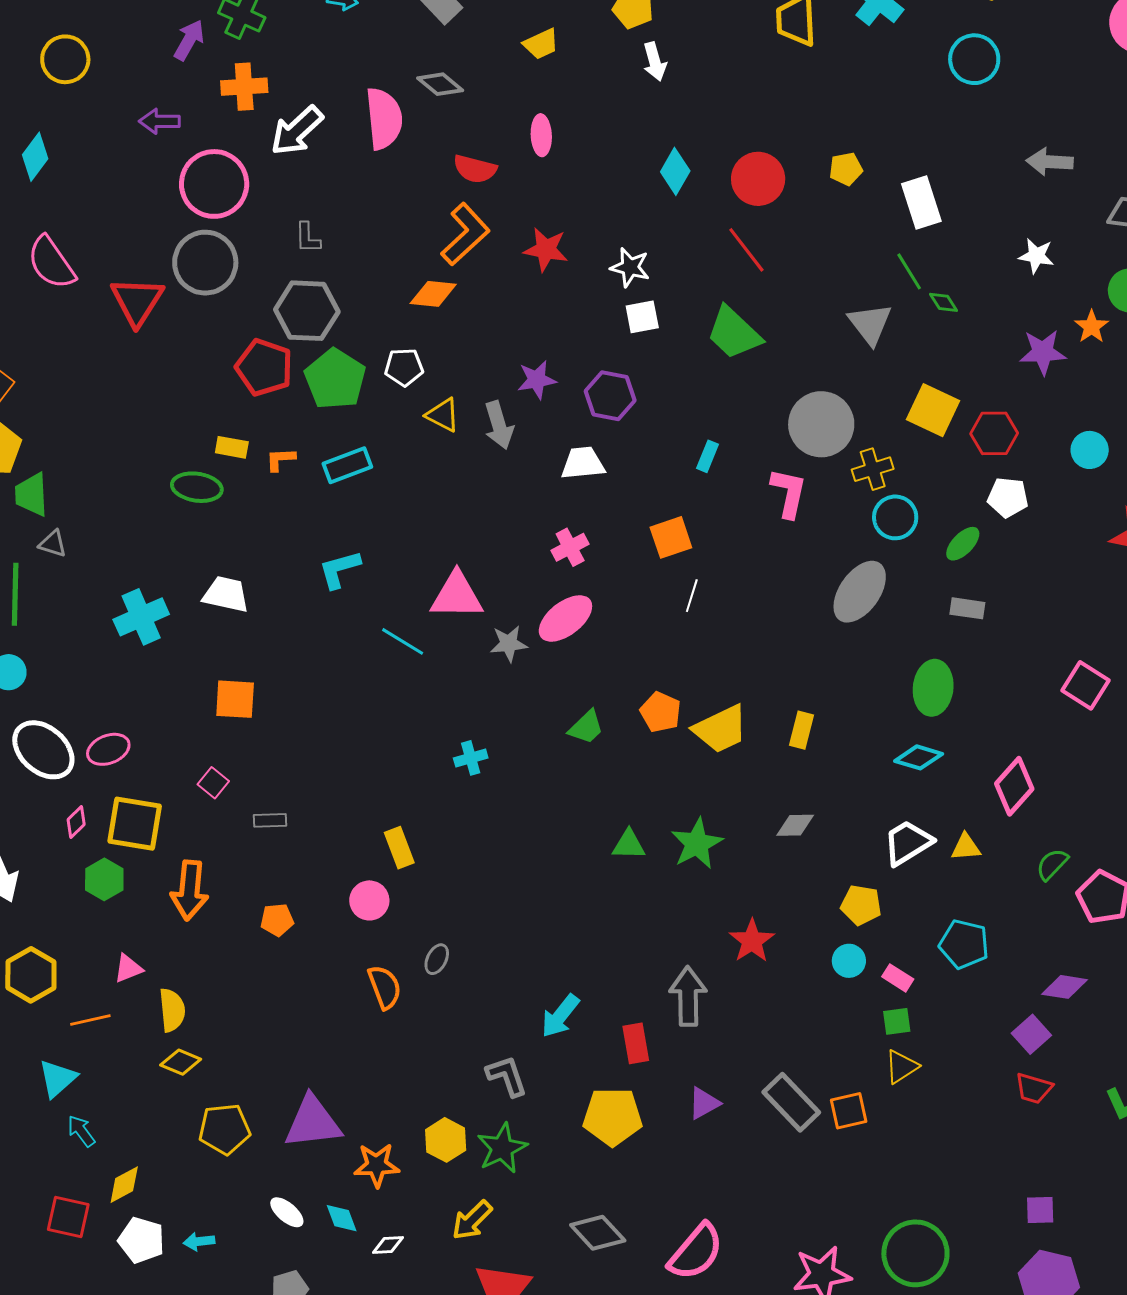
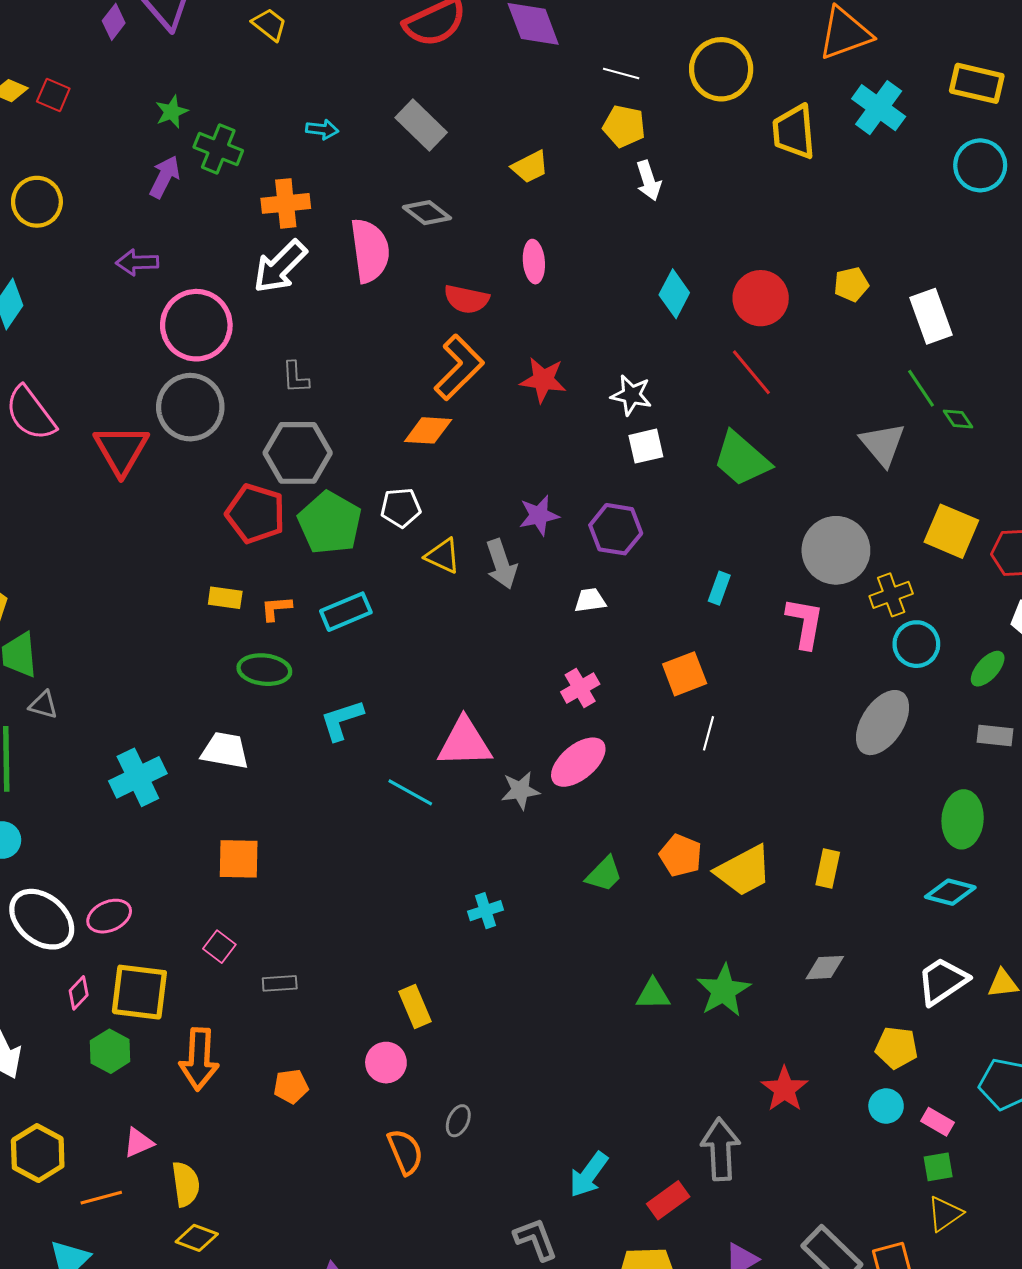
orange cross: (244, 87) -> (286, 203), moved
white trapezoid: (583, 463) -> (590, 600), size x0.7
green ellipse: (197, 487) -> (264, 670), moved
red rectangle: (636, 1043) -> (668, 1200), turned 66

